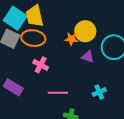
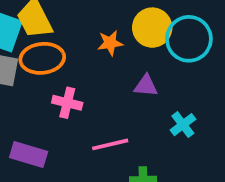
yellow circle: (85, 31) -> (152, 28), moved
purple triangle: (88, 57) -> (146, 86), moved

